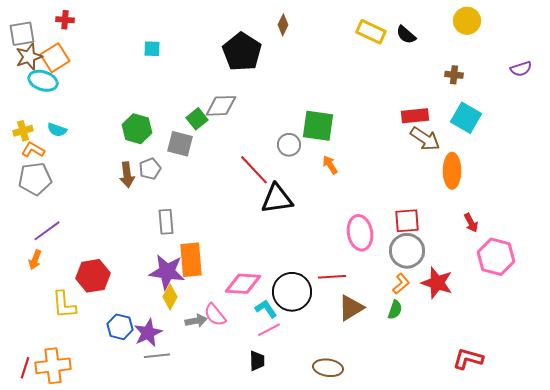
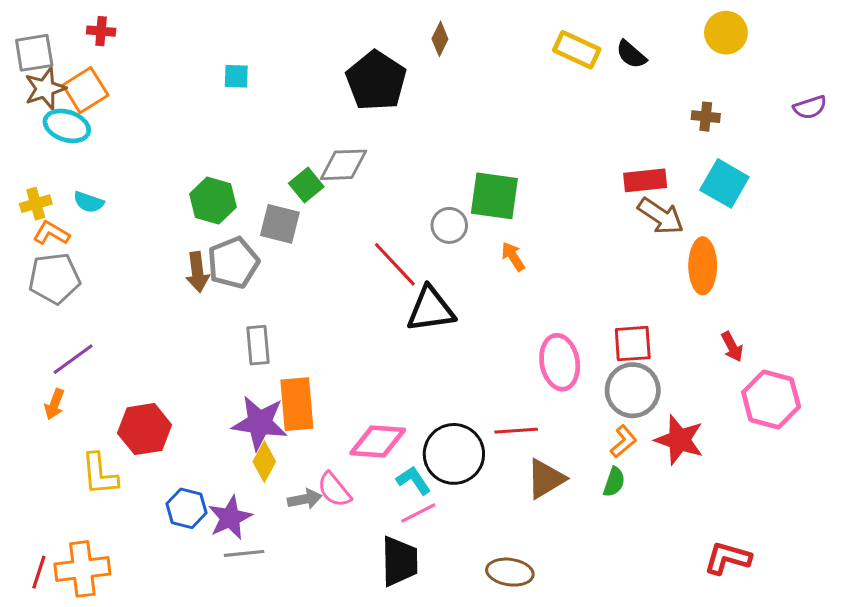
gray pentagon: (150, 169) -> (233, 263), size x1.5
black trapezoid: (257, 361) -> (400, 561), size x1.6

